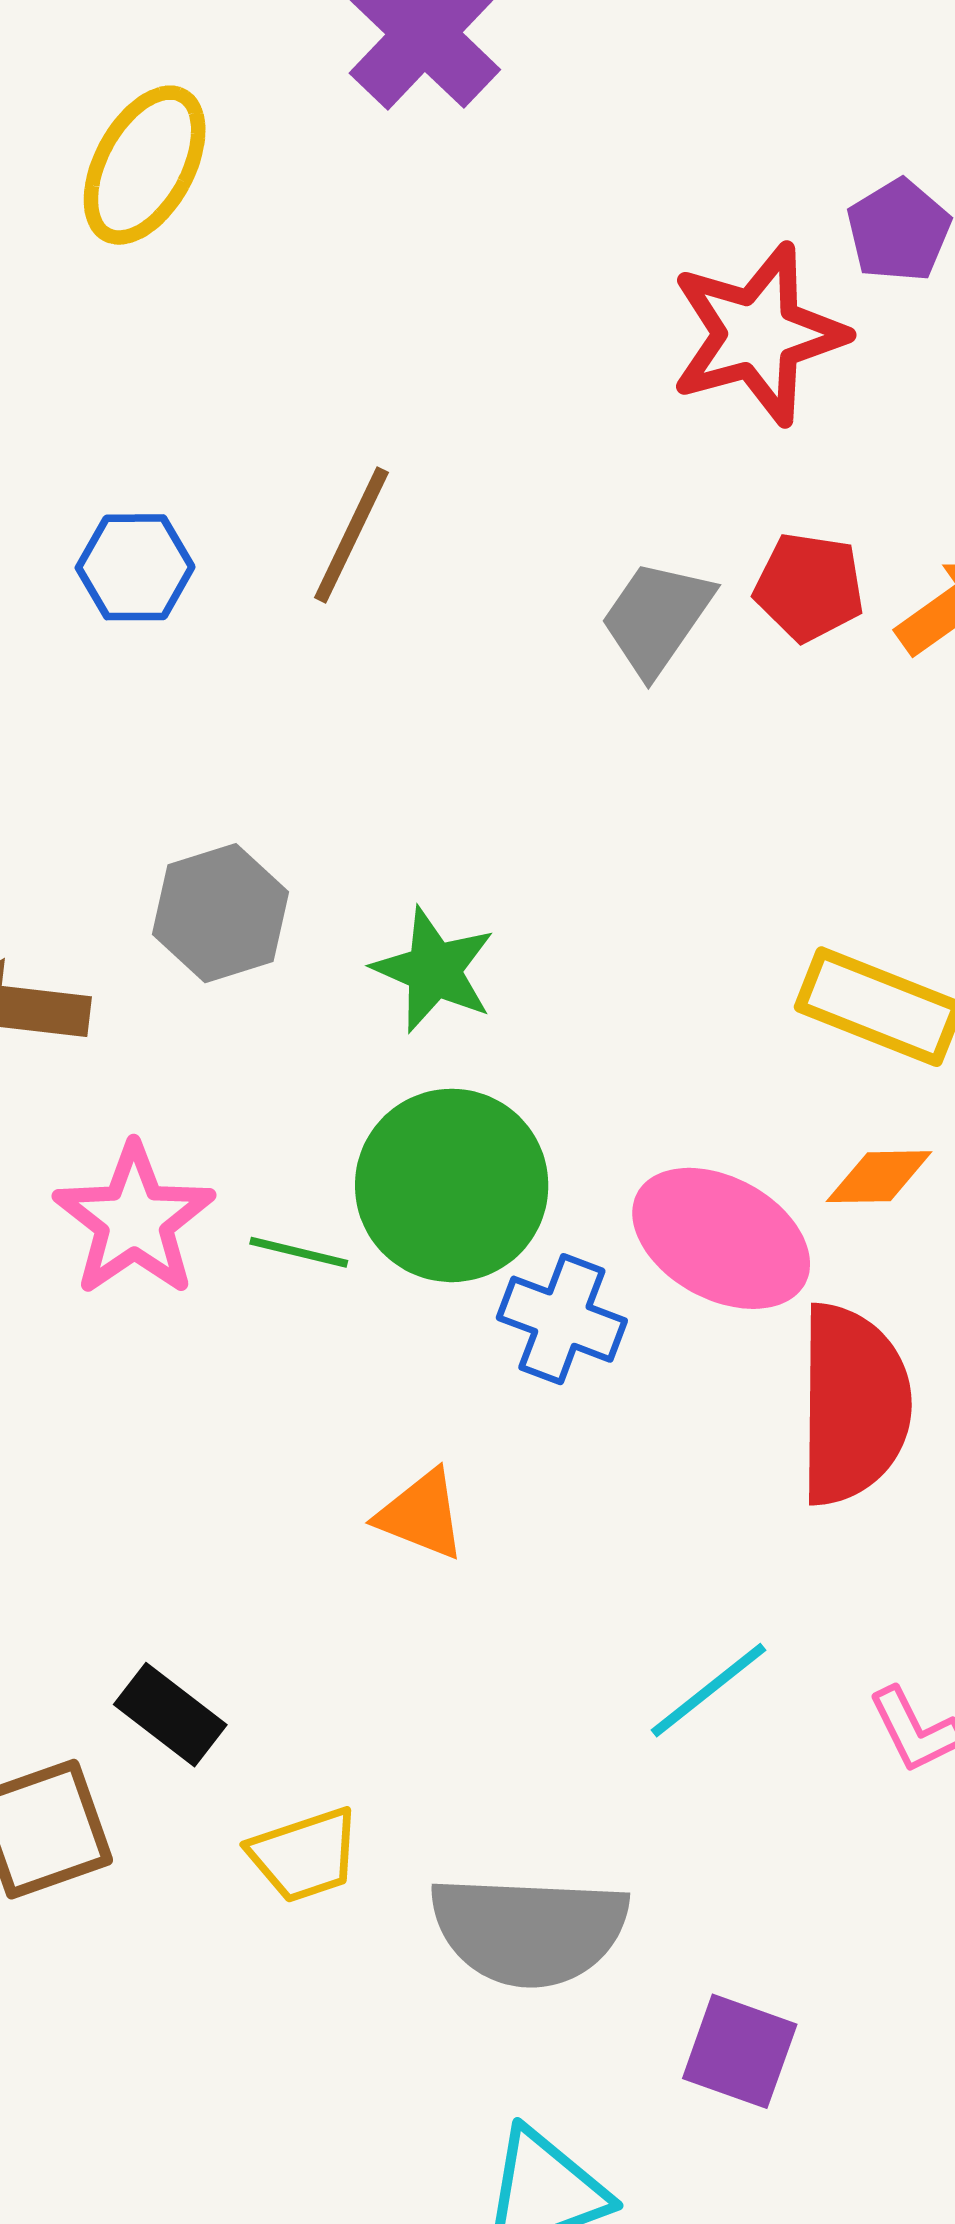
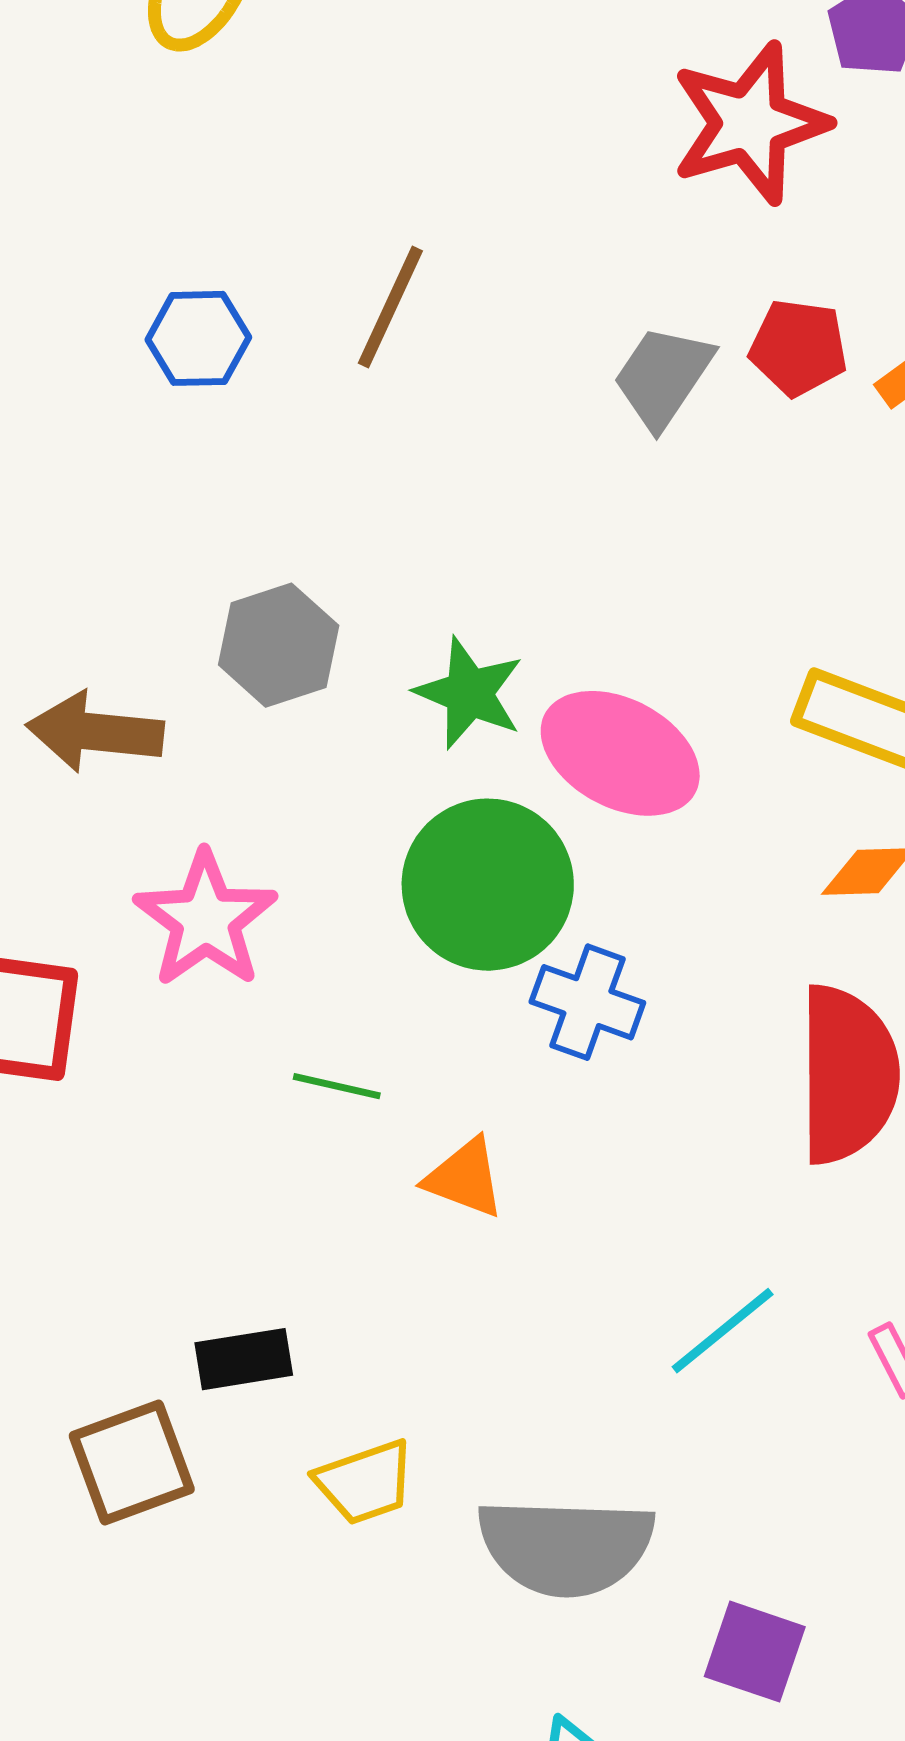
pink ellipse: (721, 1238) -> (620, 753), moved
green line: (299, 1252) -> (337, 1086), moved
black rectangle: (170, 1715) -> (244, 1359), turned -46

